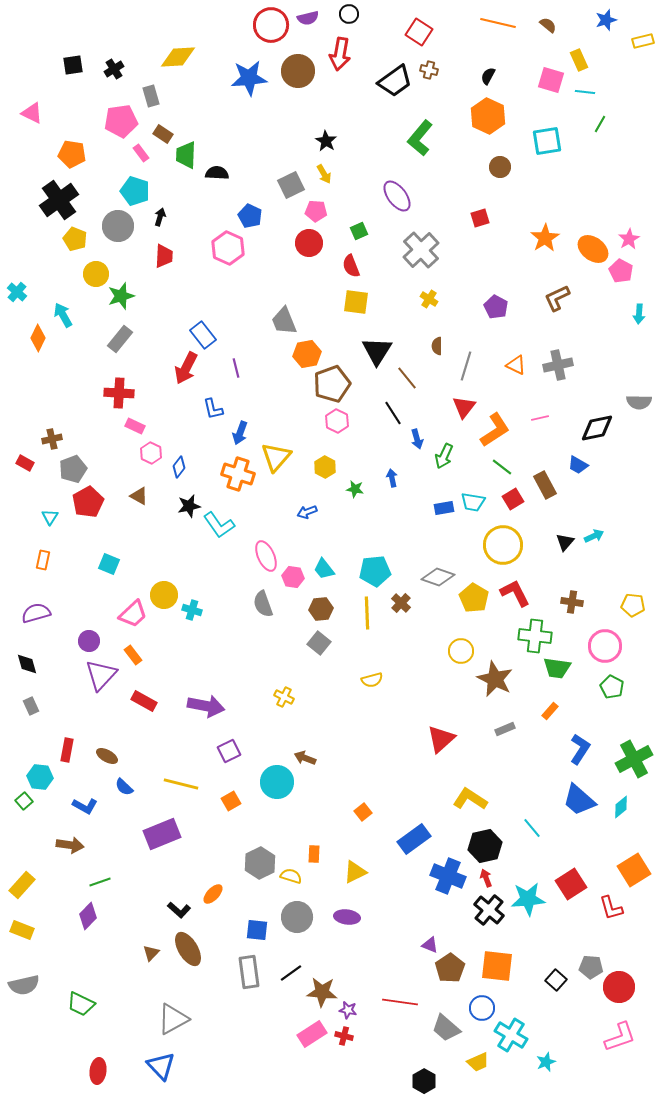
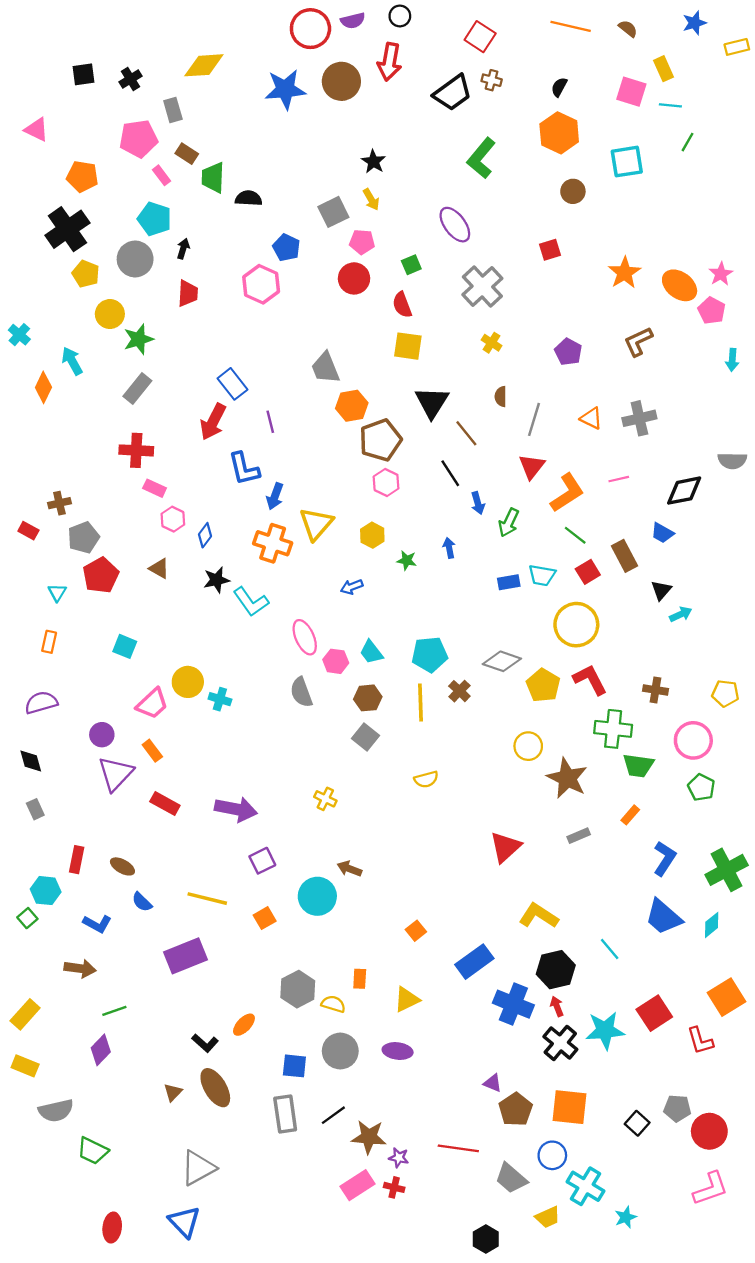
blue L-shape: (213, 409) -> (244, 469), size x1.4
black triangle: (565, 542) -> (661, 590), moved
gray semicircle: (24, 985) -> (56, 1111), moved

